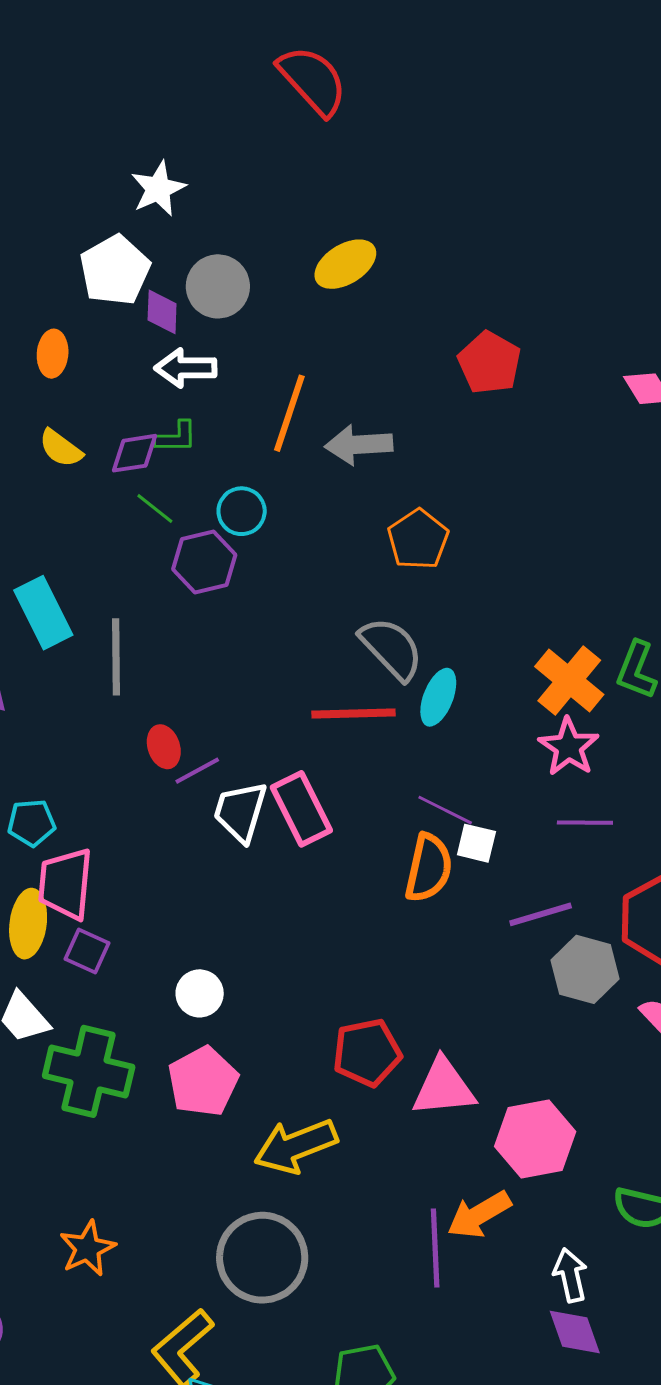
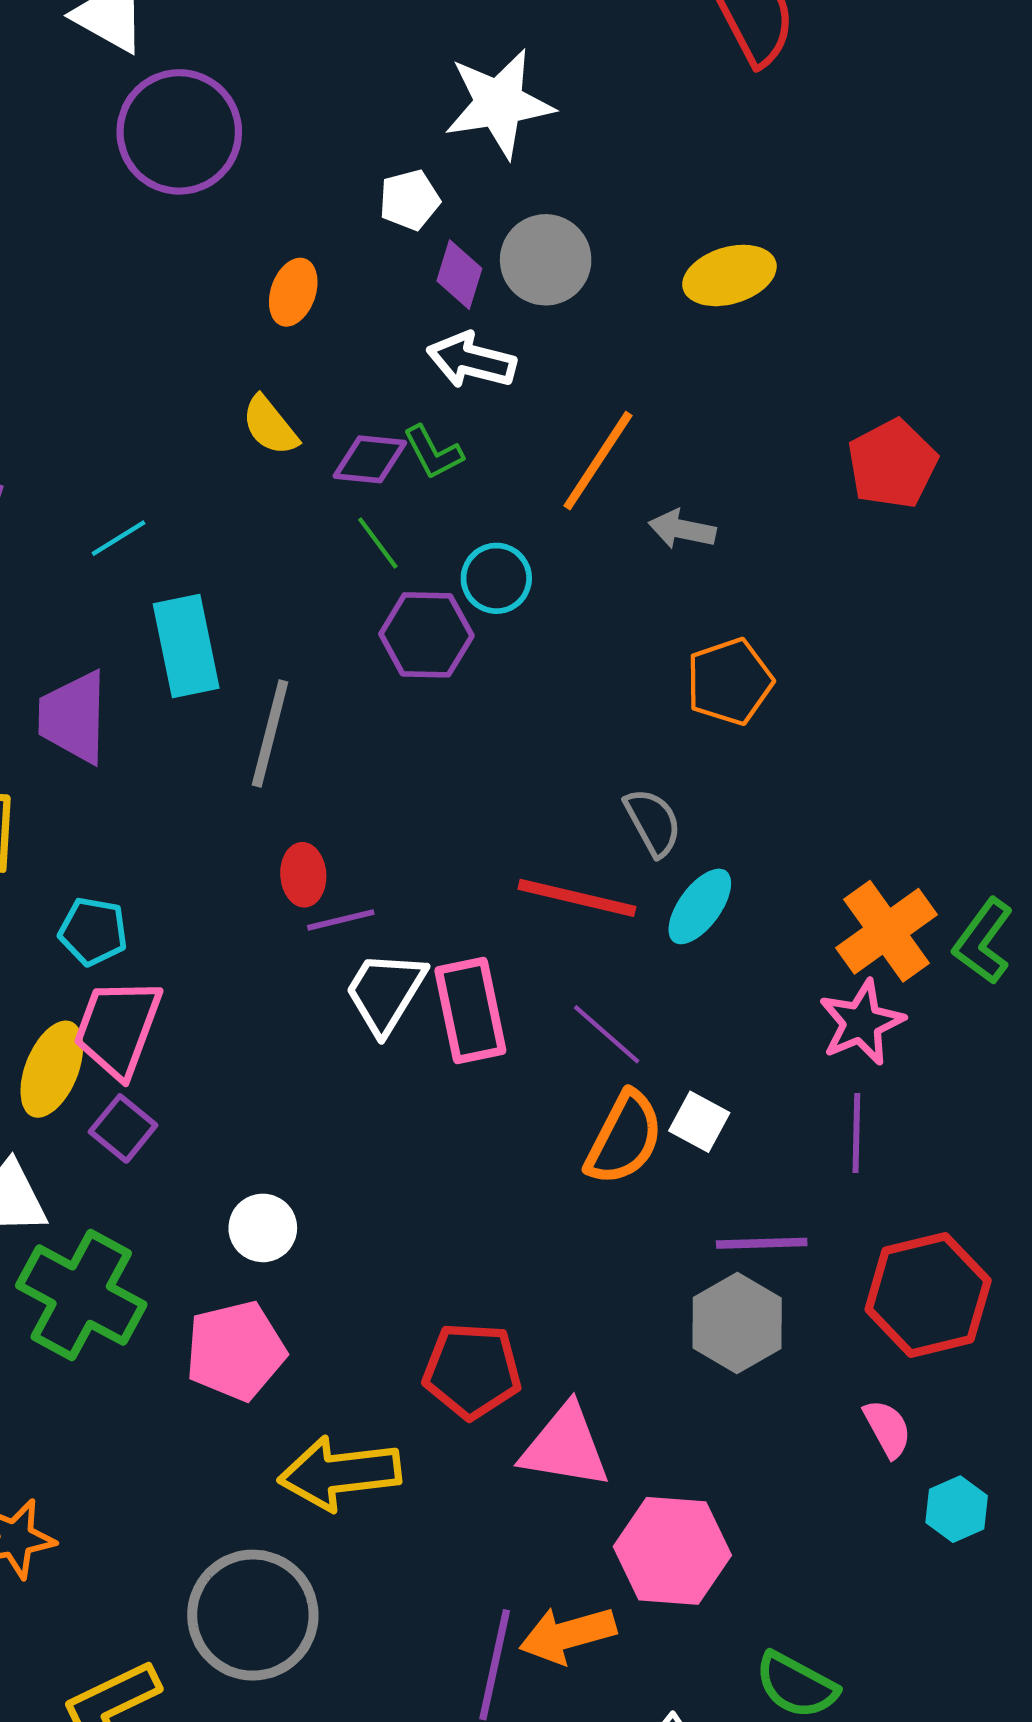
white star: (158, 189) -> (499, 103), size x1.4
white pentagon: (115, 270) -> (409, 200), size x0.6
green L-shape: (176, 437) -> (433, 452), turned 48
gray arrow: (359, 445) -> (682, 529), size x0.7
gray semicircle: (391, 648) -> (653, 822), size x0.7
purple line: (445, 810) -> (607, 1034), moved
purple line: (585, 823) -> (856, 1133), turned 76
gray hexagon: (585, 969) -> (737, 1323), moved

